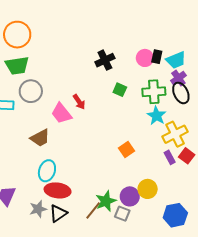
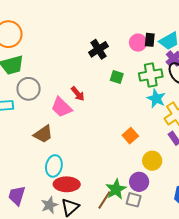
yellow circle: (148, 189) -> (152, 161), moved

